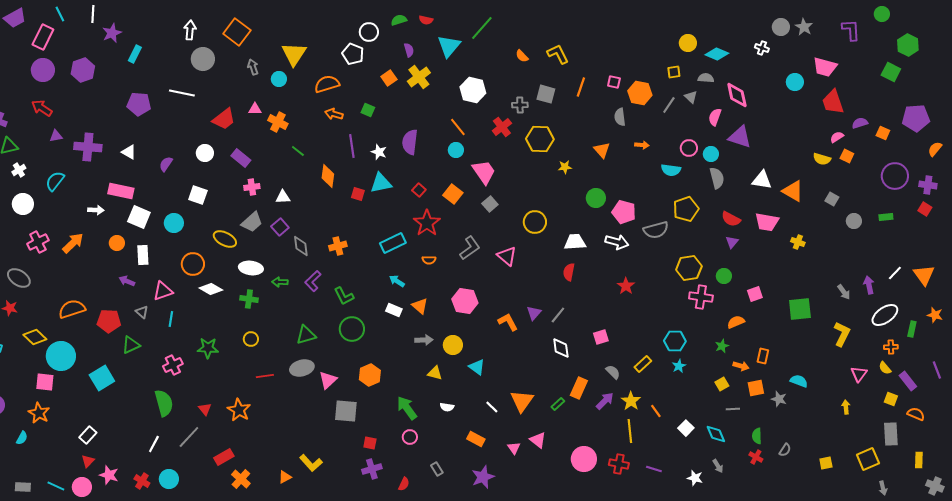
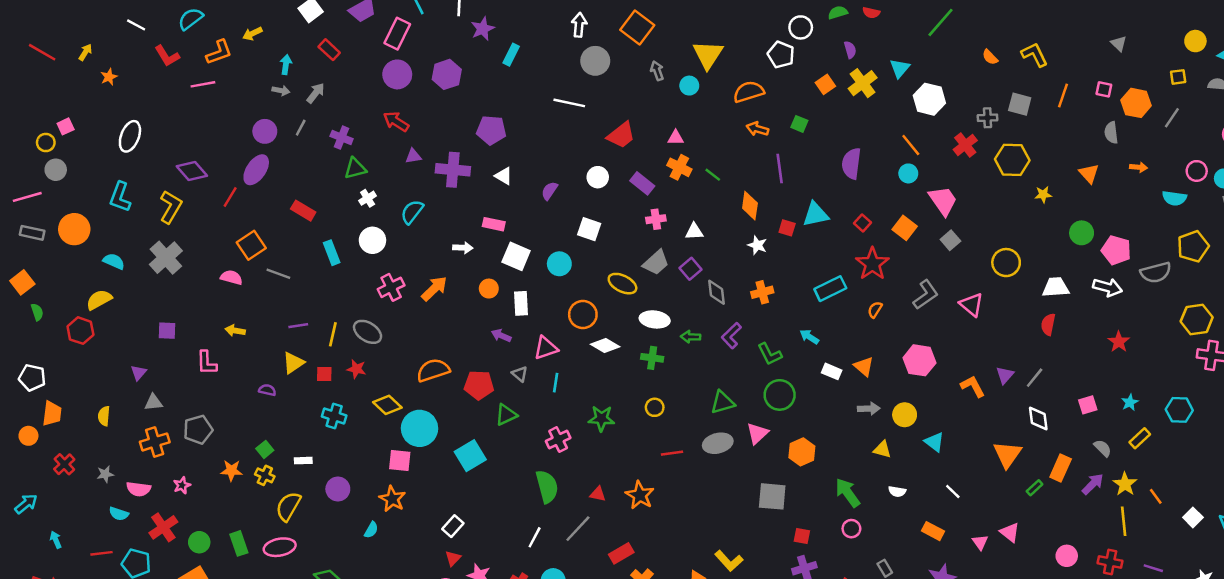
cyan triangle: (449, 46) -> (900, 68), moved, size x0.7
gray triangle: (691, 97) -> (1119, 44), moved
purple pentagon: (139, 104) -> (491, 130), moved
pink triangle: (255, 109) -> (676, 138), moved
orange cross: (278, 122) -> (679, 167), moved
white star: (379, 152) -> (757, 245), moved
pink rectangle: (121, 191) -> (494, 224), size x0.7
orange semicircle: (429, 260) -> (875, 310), turned 120
cyan arrow: (397, 281) -> (809, 337), moved
cyan star: (679, 366) -> (1130, 402), moved
pink triangle: (328, 380) -> (757, 433), moved
orange triangle: (522, 401) -> (1007, 454), moved
red triangle: (205, 409) -> (598, 494), turned -40
pink circle: (584, 459) -> (1067, 556), size x0.7

